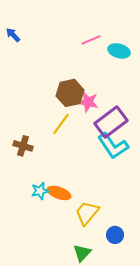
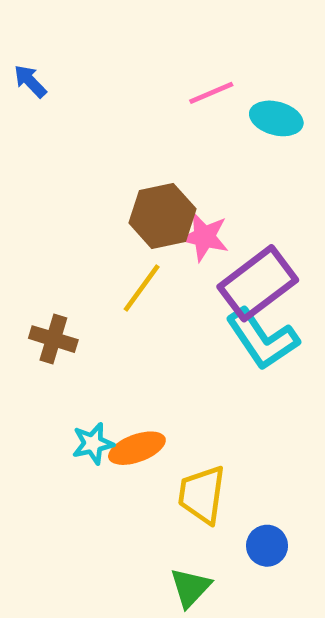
orange ellipse: (59, 193) -> (137, 448), turned -40
yellow trapezoid: (87, 213) -> (202, 495), turned -32

